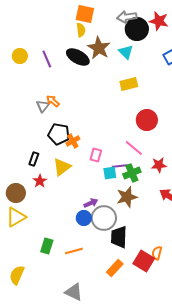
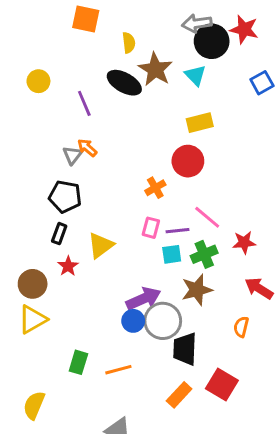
orange square: (85, 14) -> (86, 19), moved
purple line: (47, 59) -> (84, 103), moved
red circle: (147, 120) -> (188, 161), moved
black pentagon: (59, 134) -> (65, 197), moved
orange cross: (73, 141) -> (155, 188), moved
purple line: (120, 166) -> (178, 231), moved
purple arrow: (91, 203) -> (144, 299), size x1.6
orange semicircle: (157, 253) -> (241, 327), moved

